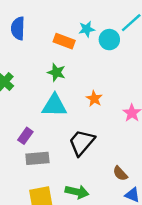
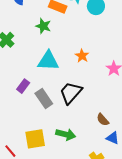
green star: (56, 72) -> (43, 26), moved
gray rectangle: (37, 158) -> (44, 99), moved, turned 60

